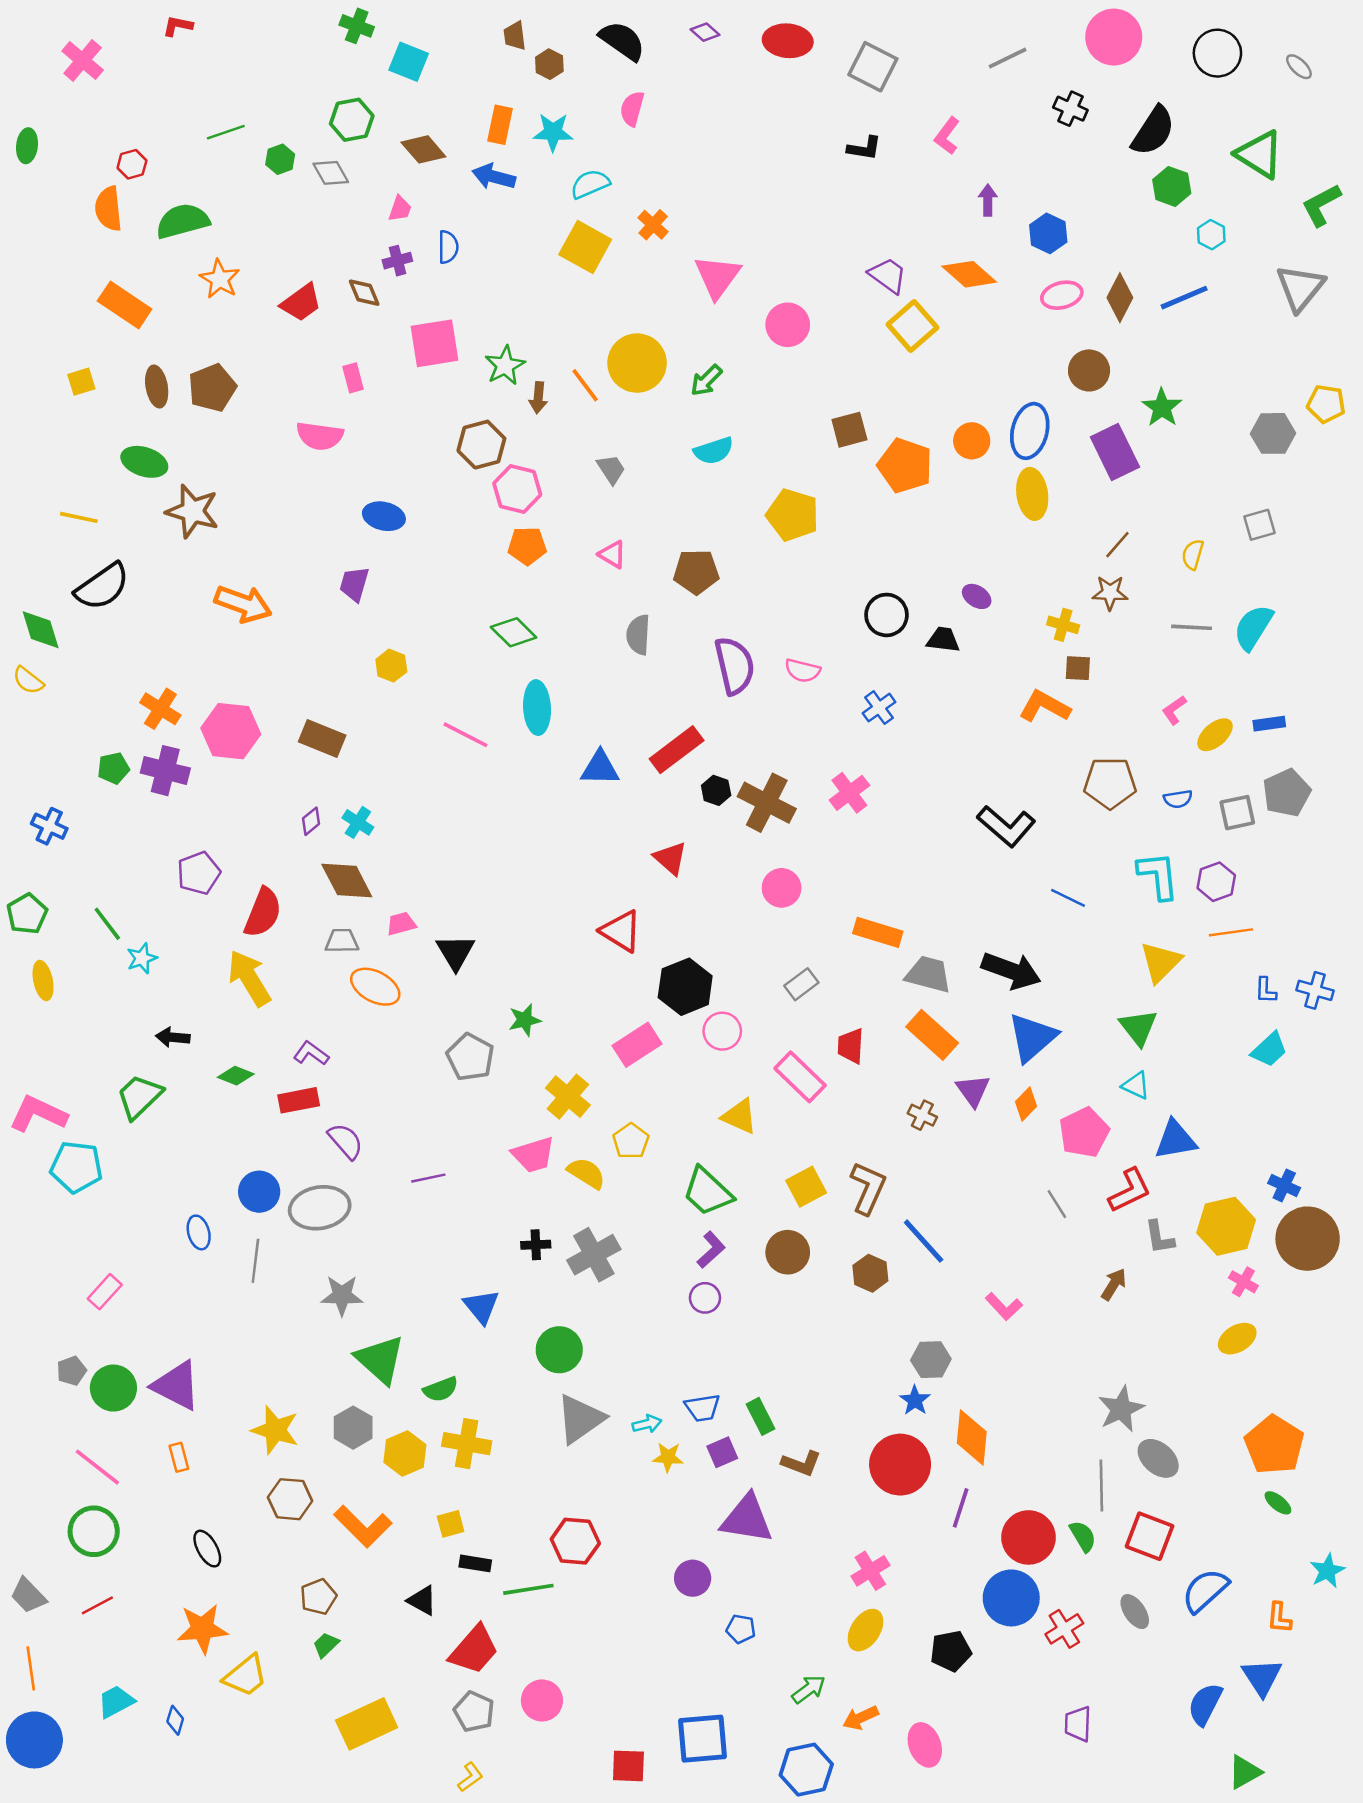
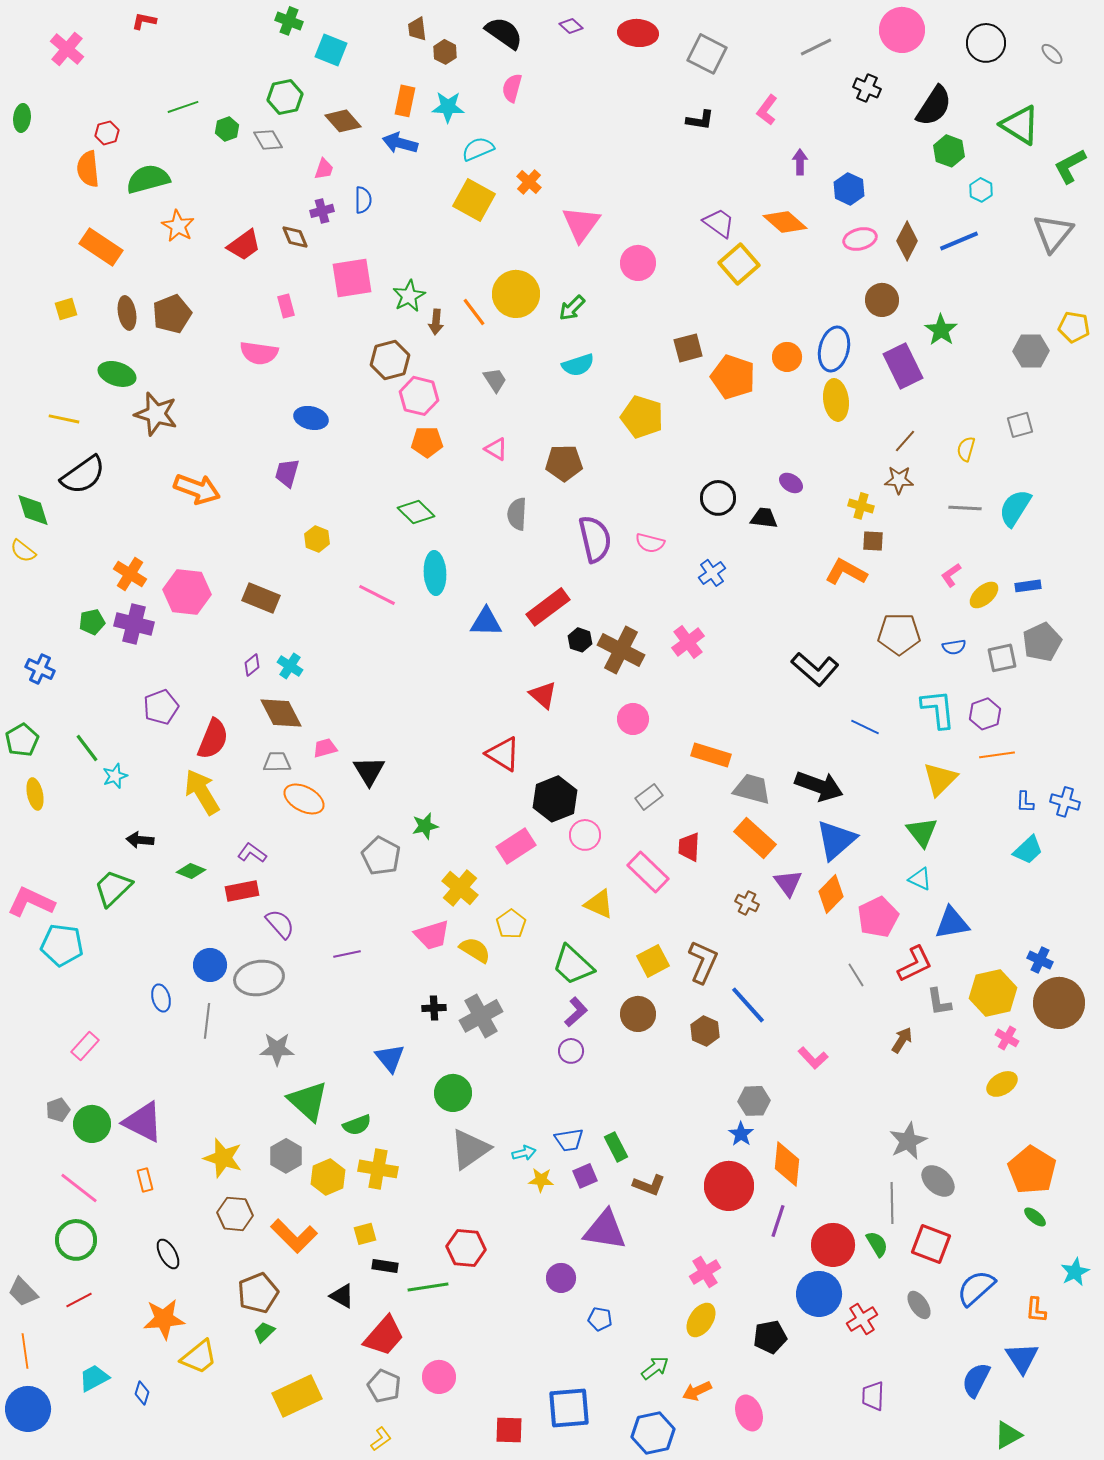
orange diamond: (1026, 1104) -> (831, 894), size x1.4
brown pentagon: (318, 1597) -> (258, 1293), size x1.4

